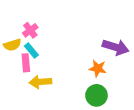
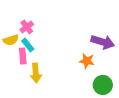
yellow arrow: (40, 82) -> (36, 73), turned -90
green circle: (96, 95) -> (103, 85), moved

